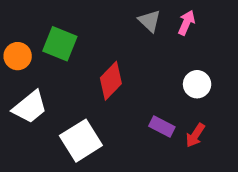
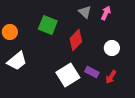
green square: (60, 44) -> (48, 25), moved
red diamond: (111, 81) -> (76, 40), moved
white square: (81, 141) -> (68, 75), moved

